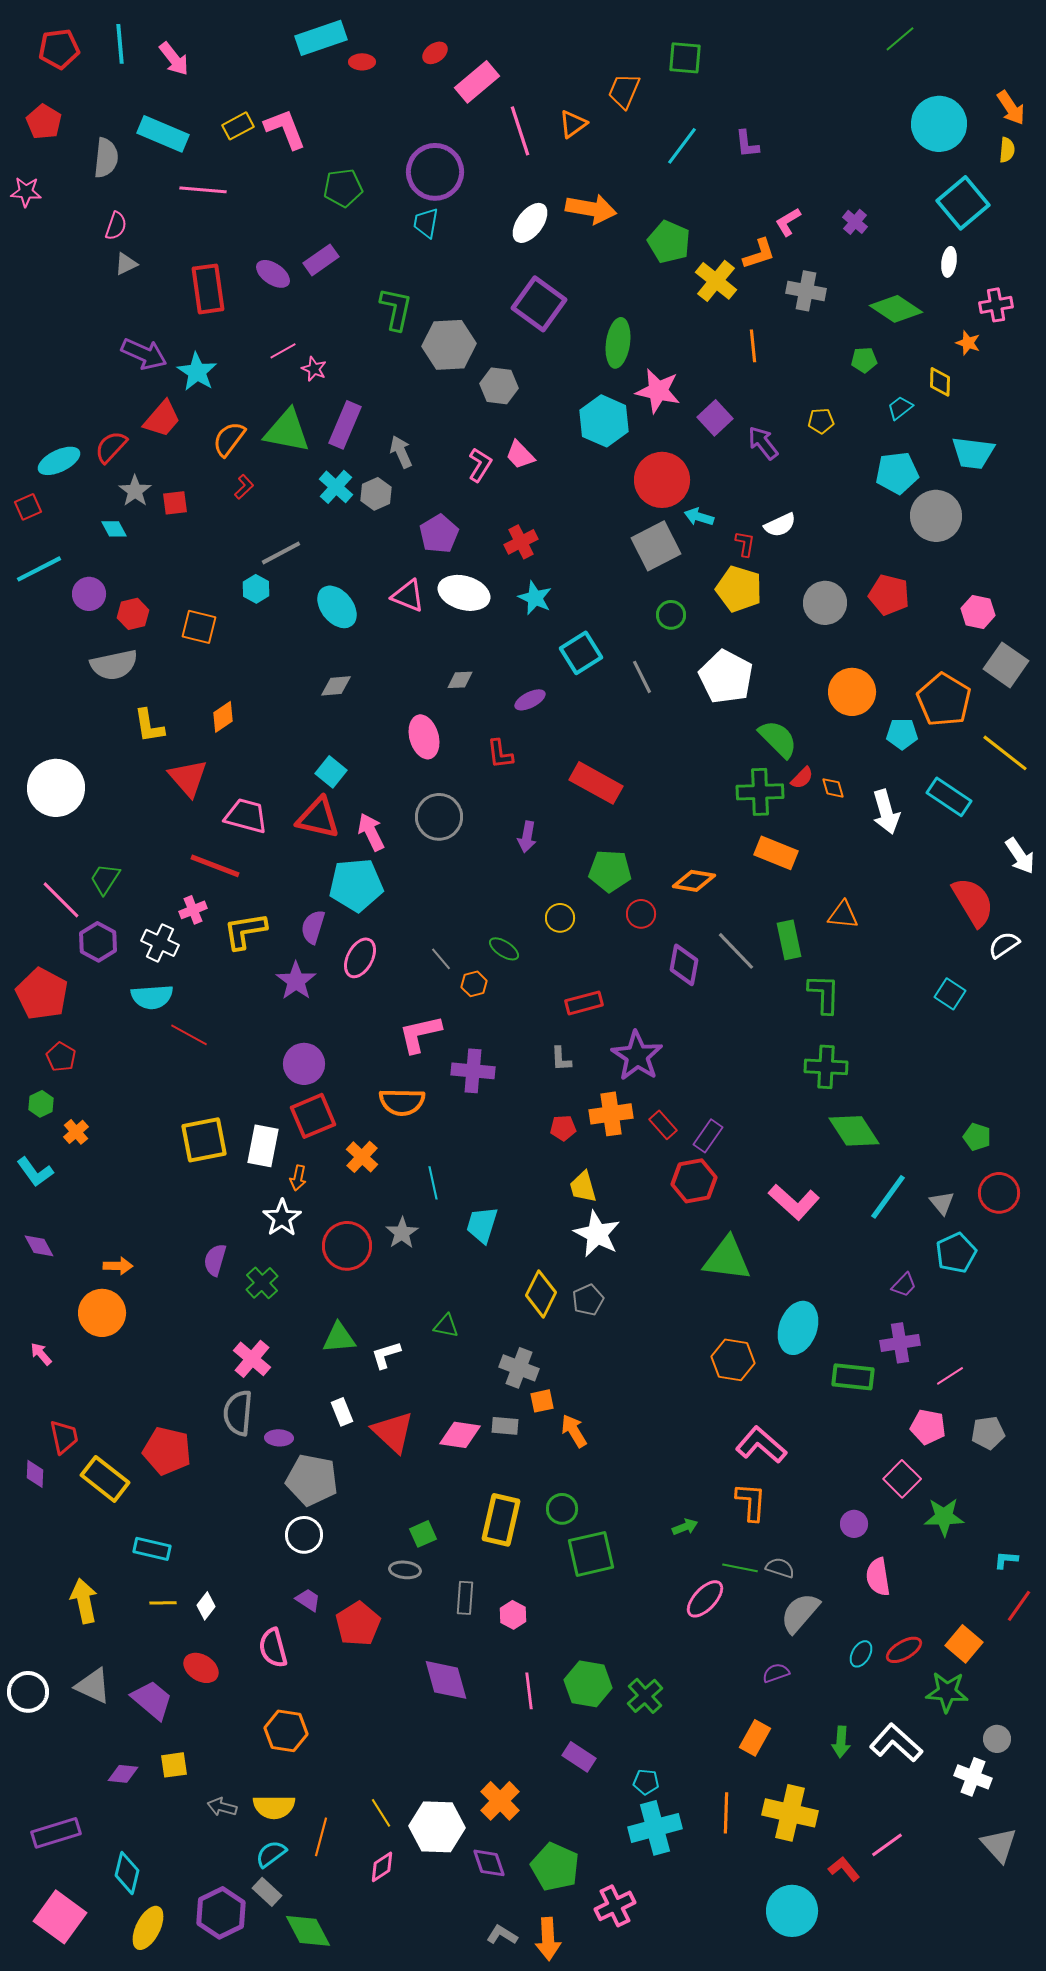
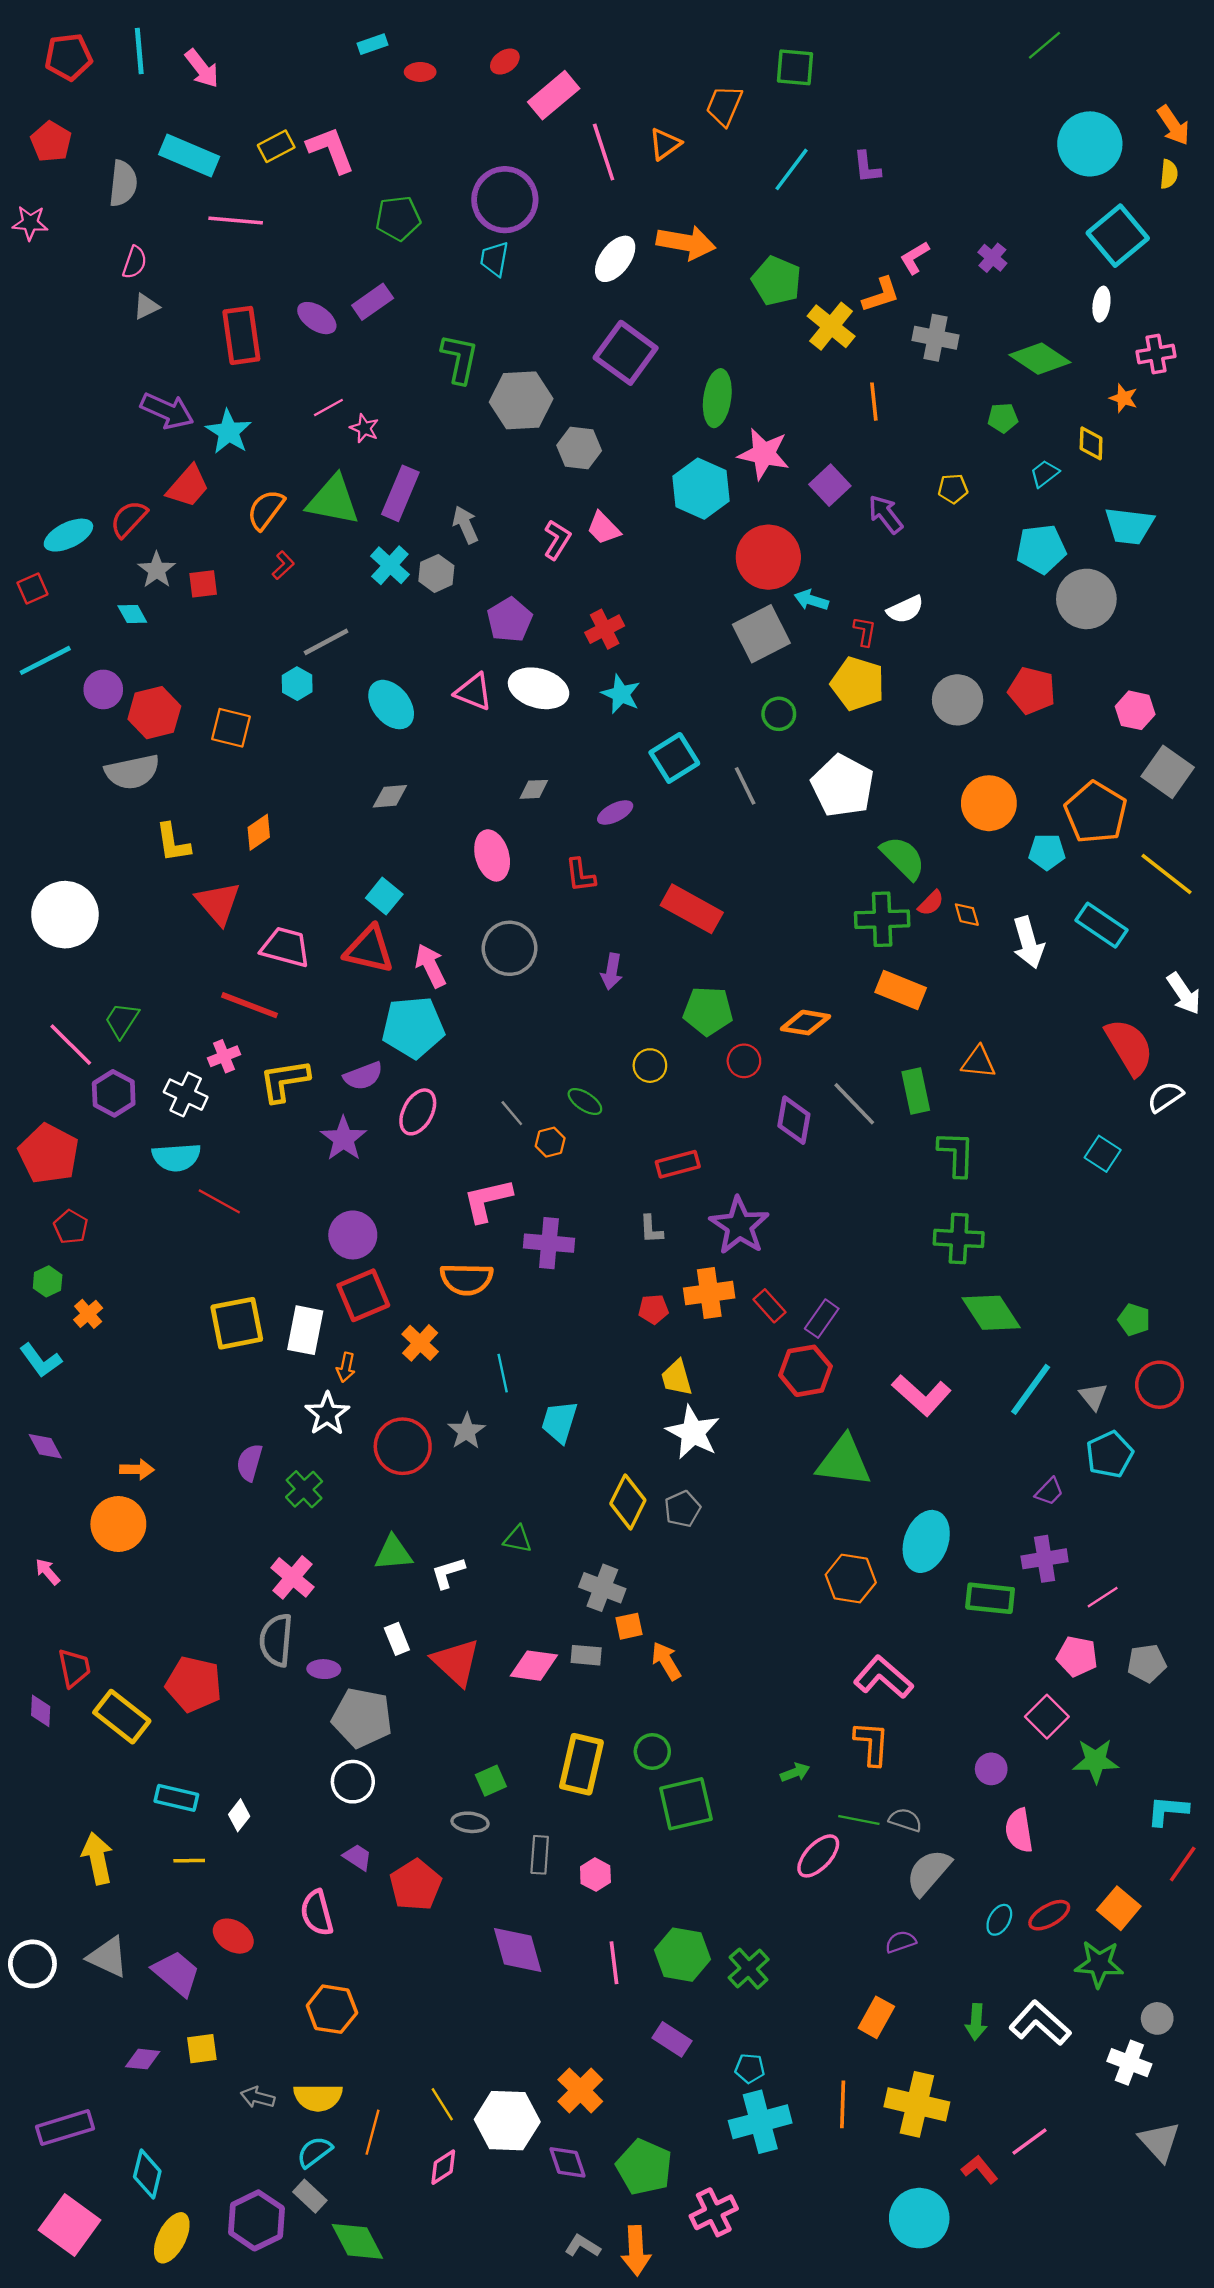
cyan rectangle: (321, 38) -> (373, 44), size x0.5
red hexagon: (133, 614) -> (154, 713), size x1.4
purple semicircle: (313, 927) -> (363, 1076), turned -128
cyan L-shape: (1006, 1560) -> (1168, 1811), size x1.5
white diamond: (206, 1606) -> (239, 1815), moved

